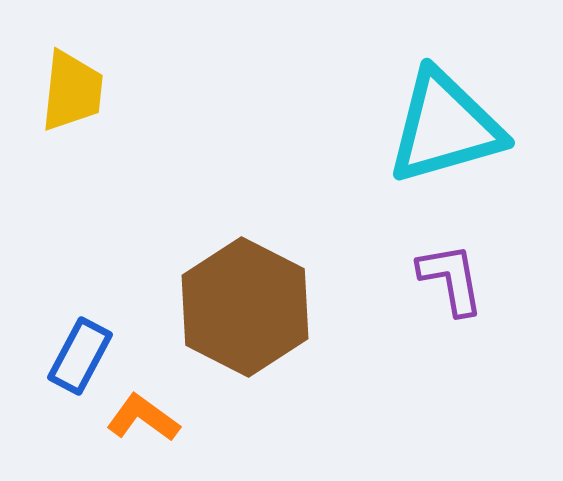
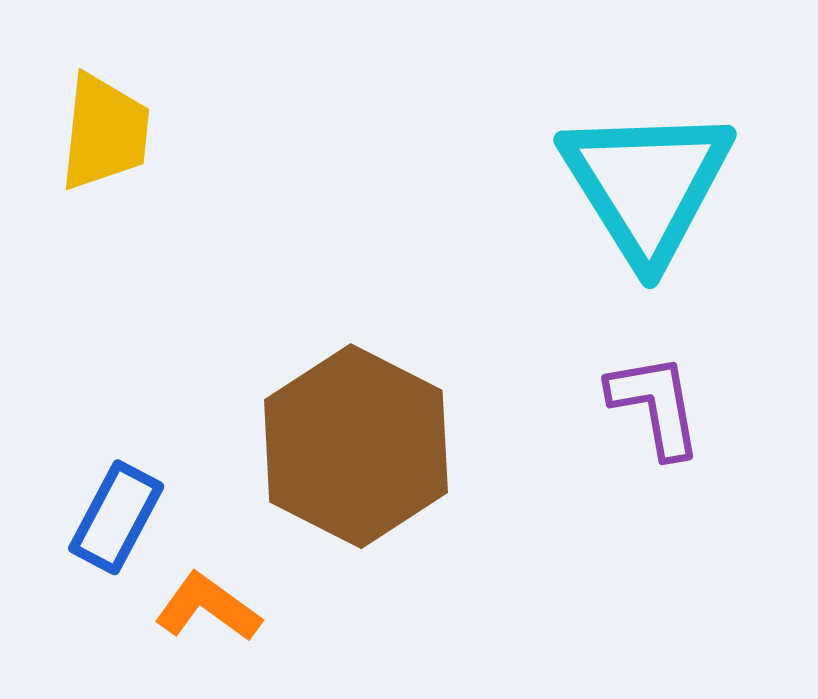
cyan triangle: (445, 127) -> (647, 185), turned -46

